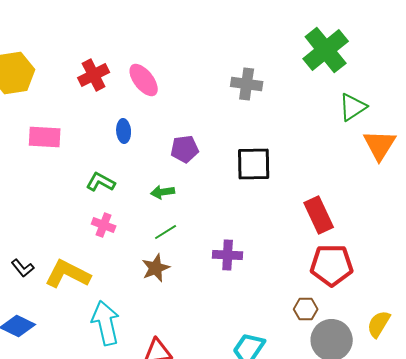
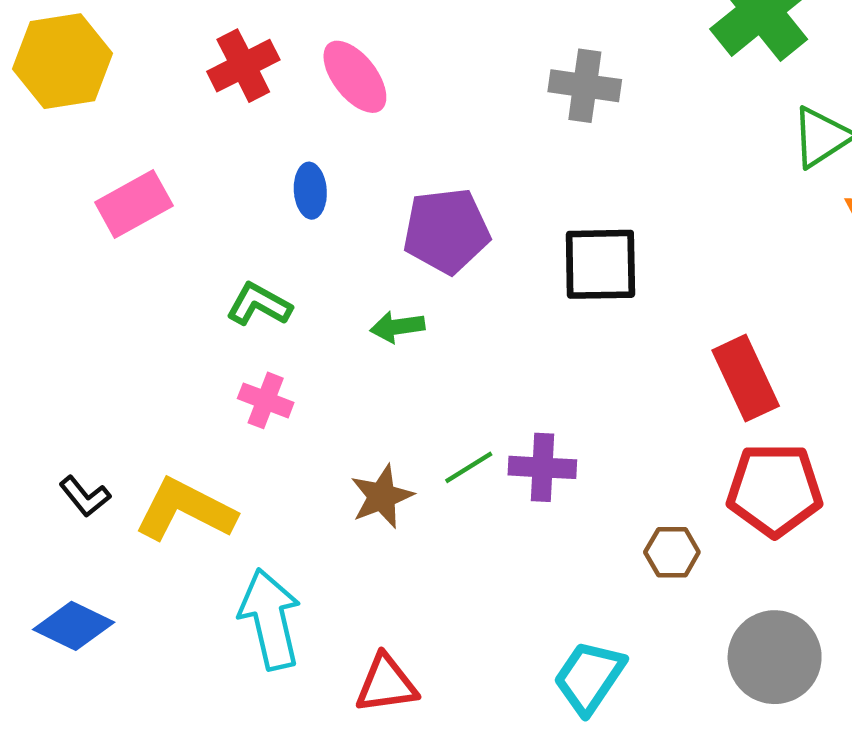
pink rectangle: (45, 137) -> (134, 204), turned -32
purple pentagon: (185, 149) -> (446, 231), size x1.4
green line: (166, 232) -> (469, 467), moved
brown hexagon: (306, 309) -> (672, 552), moved

